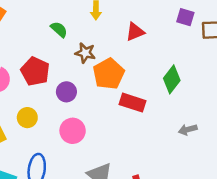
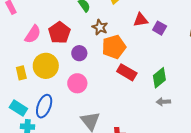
purple square: (185, 17) -> (160, 28), moved
green diamond: (172, 79) -> (159, 78), moved
yellow circle: (27, 118) -> (46, 66), size x1.6

